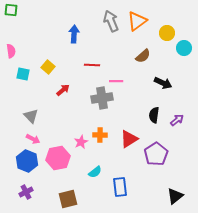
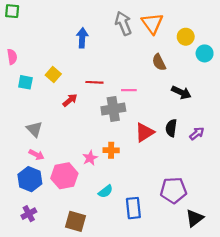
orange triangle: (137, 21) -> (152, 23), turned -30
brown semicircle: (143, 56) -> (159, 62), turned 105
red line: (92, 65) -> (94, 82), moved
red triangle: (129, 139) -> (144, 132), moved
purple pentagon: (156, 154) -> (173, 190), moved, turned 30
brown square: (68, 199) -> (76, 221), turned 30

